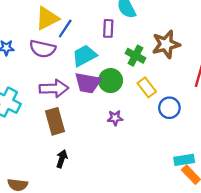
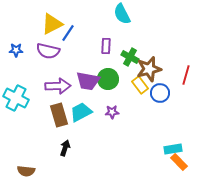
purple rectangle: (108, 28) -> (106, 46), moved
brown star: (166, 44) -> (149, 69), moved
cyan trapezoid: (84, 56) -> (81, 112), moved
blue circle: (169, 108) -> (160, 93), moved

